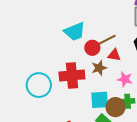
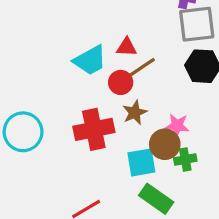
red triangle: (114, 55) -> (127, 47), moved
cyan circle: (39, 85) -> (23, 132), moved
brown circle: (116, 107) -> (165, 144), moved

